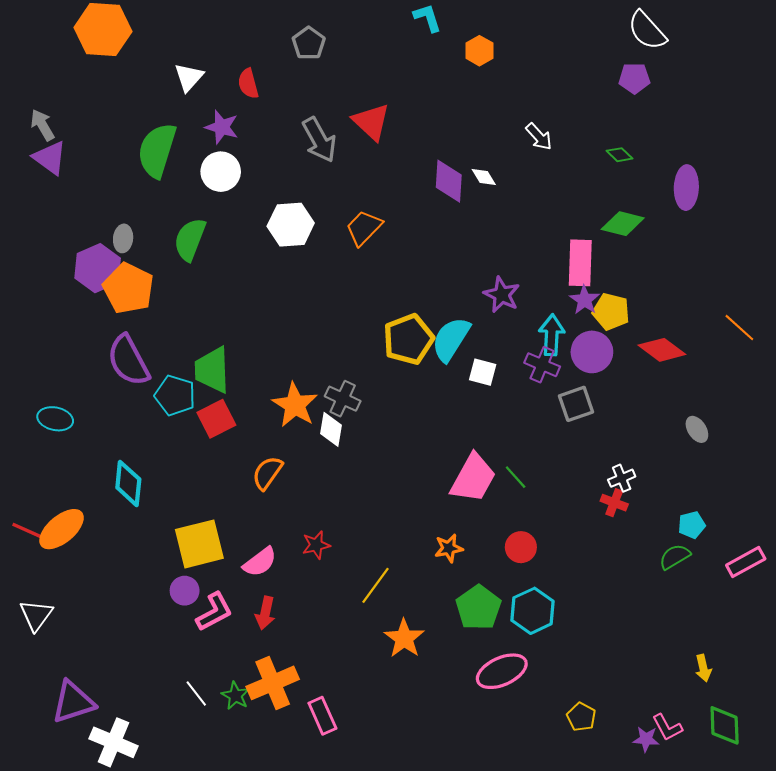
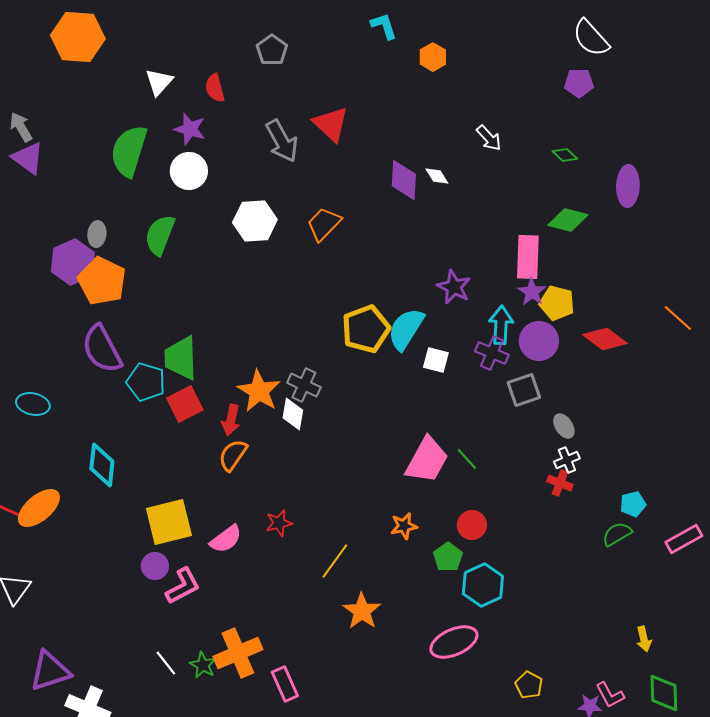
gray ellipse: (697, 429) -> (564, 426), moved
green pentagon: (478, 608) -> (448, 557), moved, size x0.7
red arrow: (265, 613) -> (231, 420), moved

